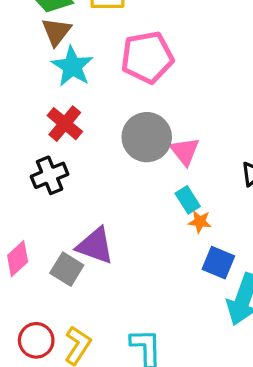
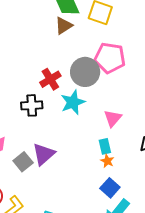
cyan star: (72, 66) -> (73, 102), moved
gray circle: (147, 137) -> (85, 72), moved
purple triangle: (95, 246) -> (44, 154), turned 40

